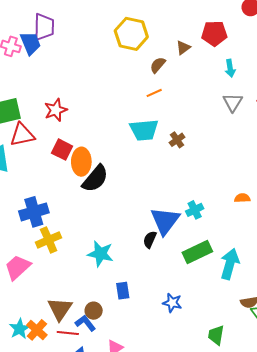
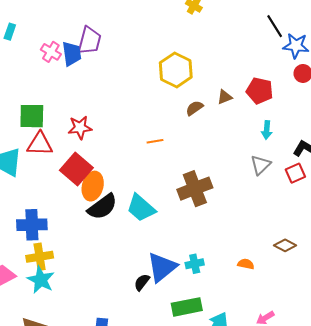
orange line: (154, 93) -> (155, 141), moved
cyan trapezoid: (144, 130) -> (141, 208), moved, turned 32
brown cross: (177, 140) -> (195, 189), size x2.0
red square: (62, 150) -> (76, 169), size x1.4
cyan star: (100, 254) -> (41, 280), moved

